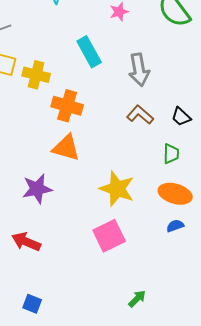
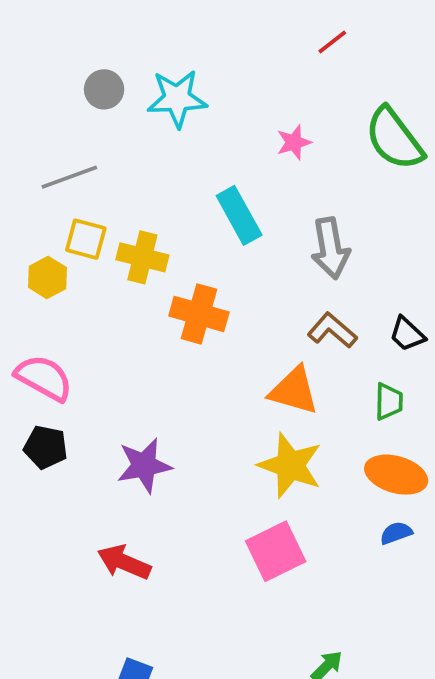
orange triangle: (66, 148) -> (294, 391), moved

